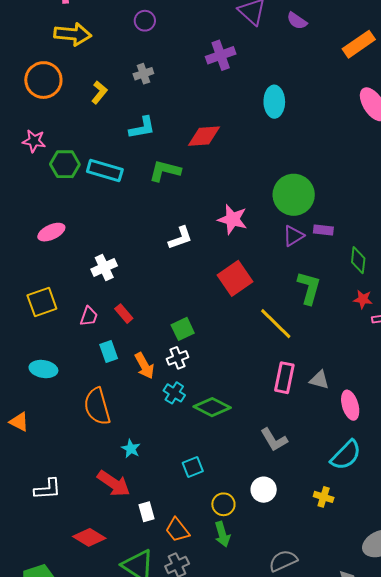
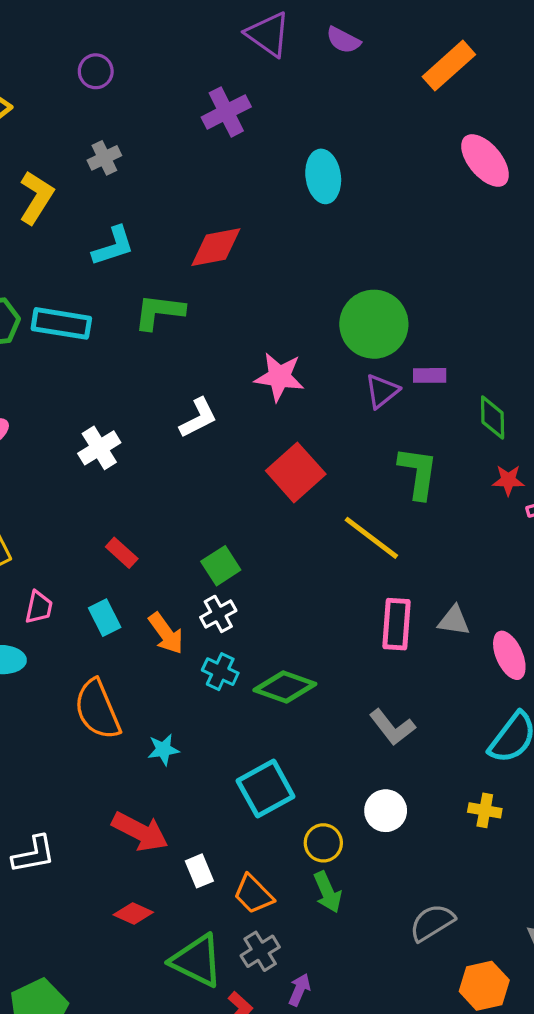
yellow L-shape: (99, 92) -> (36, 197), size x1.4
white cross: (104, 267) -> (99, 448), moved
pink trapezoid: (89, 316) -> (39, 607), moved
cyan star: (131, 449) -> (163, 750), moved, turned -30
cyan square: (193, 467) -> (266, 789), size x1.6
red diamond: (89, 537) -> (133, 914), moved, size x0.7

